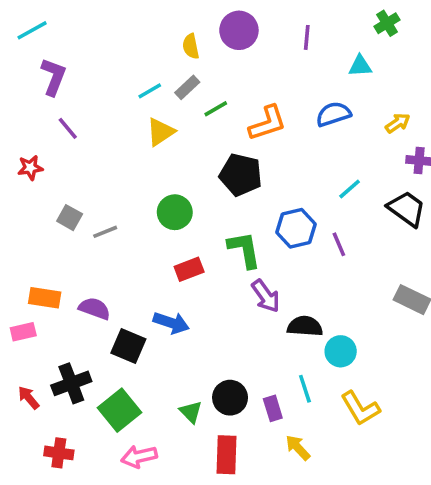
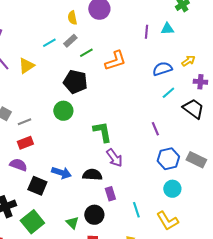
purple line: (307, 37) -> (146, 32), moved
blue semicircle: (333, 114) -> (162, 69), moved
yellow triangle: (160, 132) -> (26, 66), moved
black pentagon: (241, 175) -> (75, 82), moved
cyan line: (350, 189) -> (168, 93), moved
blue hexagon: (296, 228) -> (168, 159), moved
red rectangle: (189, 269) -> (25, 143), moved
black semicircle: (305, 326) -> (92, 175), moved
cyan circle: (341, 351) -> (172, 189), moved
purple rectangle: (273, 408) -> (110, 194), moved

